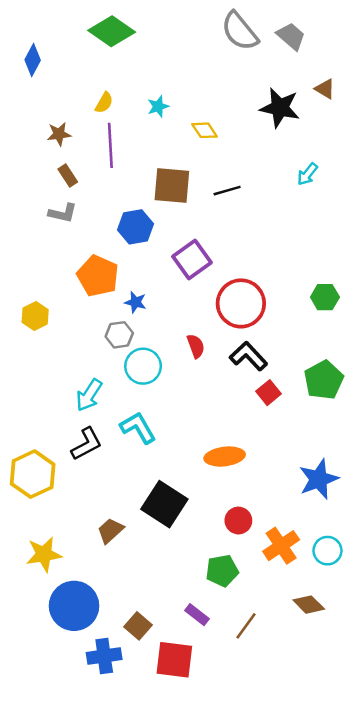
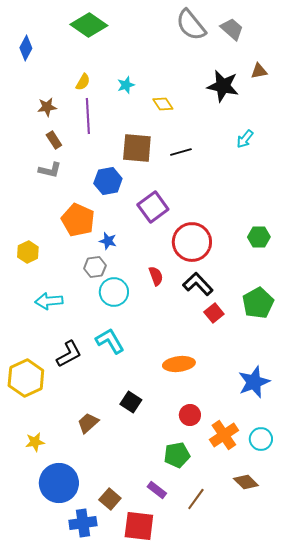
brown triangle: (325, 89) -> (259, 71), turned -42
cyan arrow: (89, 395) -> (49, 301), moved, turned 52
black square: (164, 504) -> (131, 402), size x0.6
yellow star: (44, 554) -> (35, 442), size x0.7

